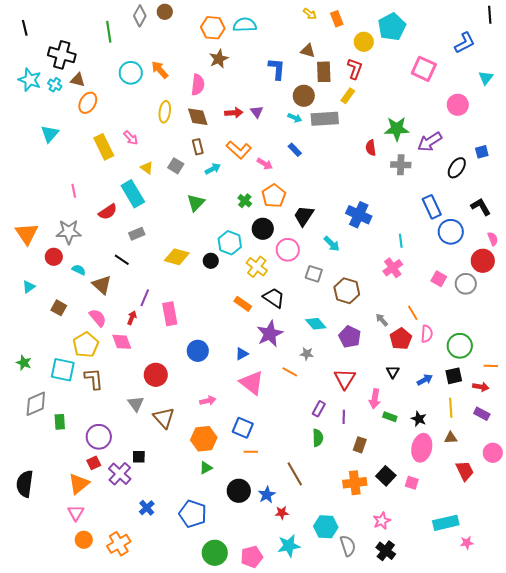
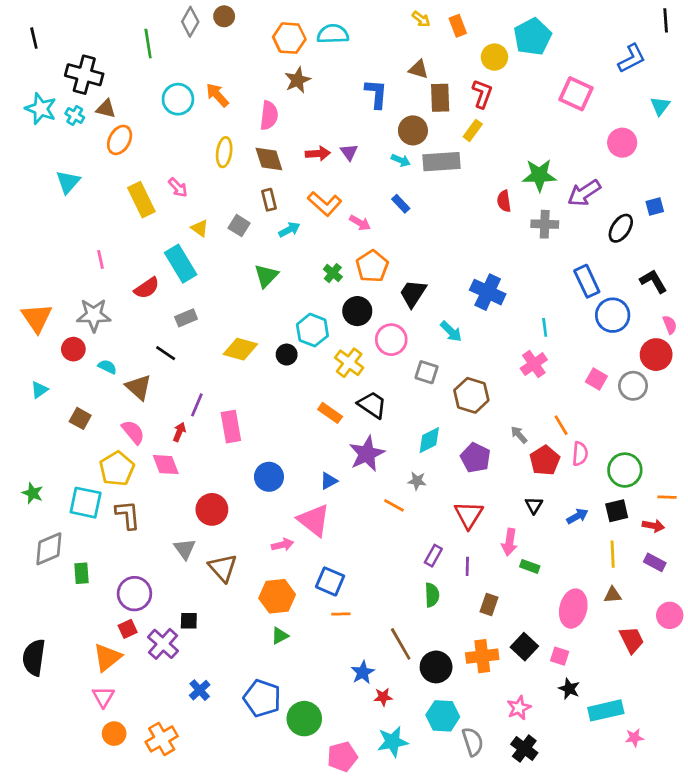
cyan diamond: (316, 324) -> (429, 440), turned -75
pink triangle: (252, 383) -> (314, 520), moved
black star: (419, 419) -> (569, 689), moved
black circle: (239, 491) -> (436, 667), moved
green circle: (215, 553) -> (304, 719), moved

